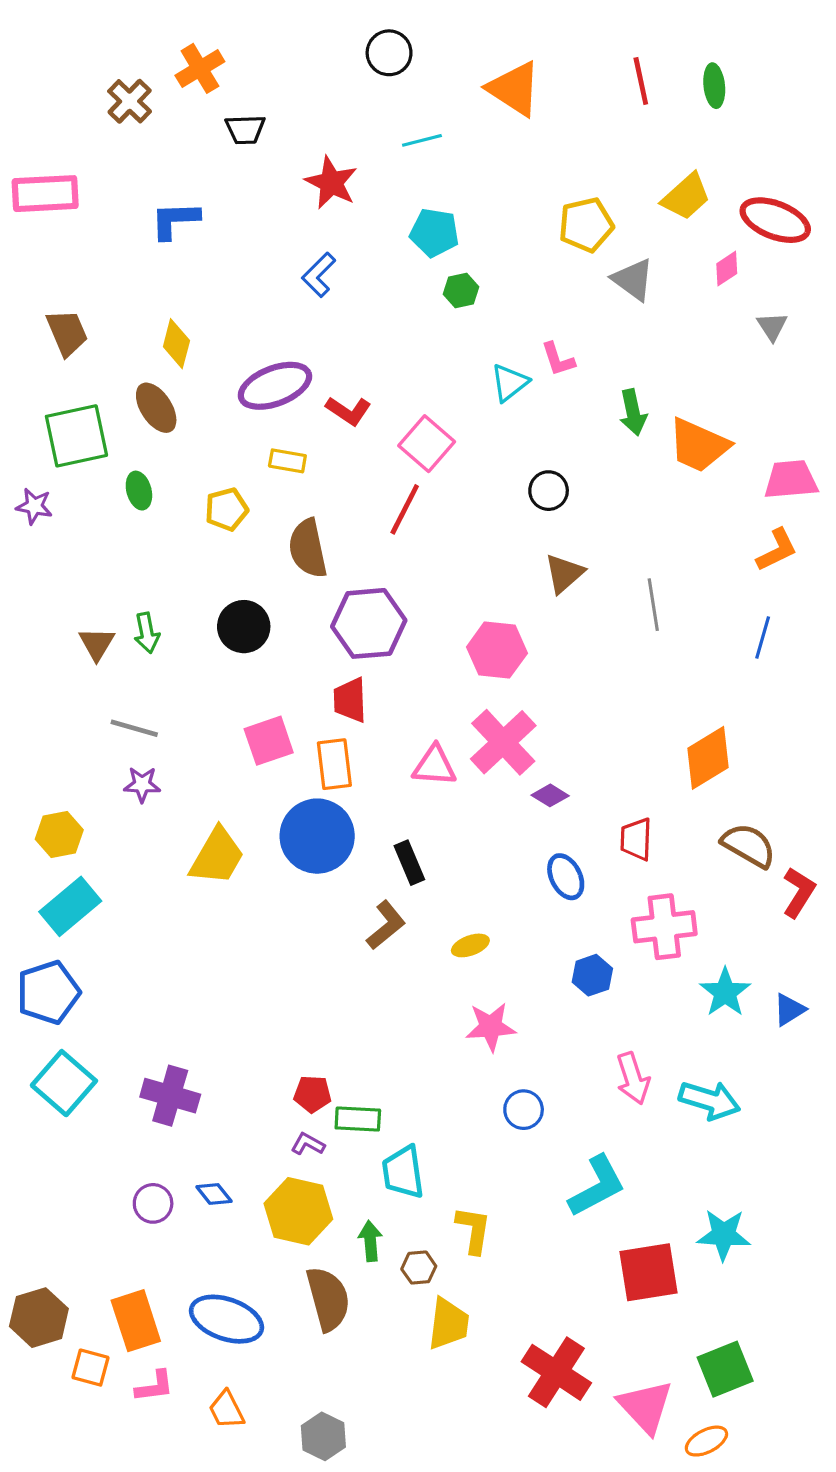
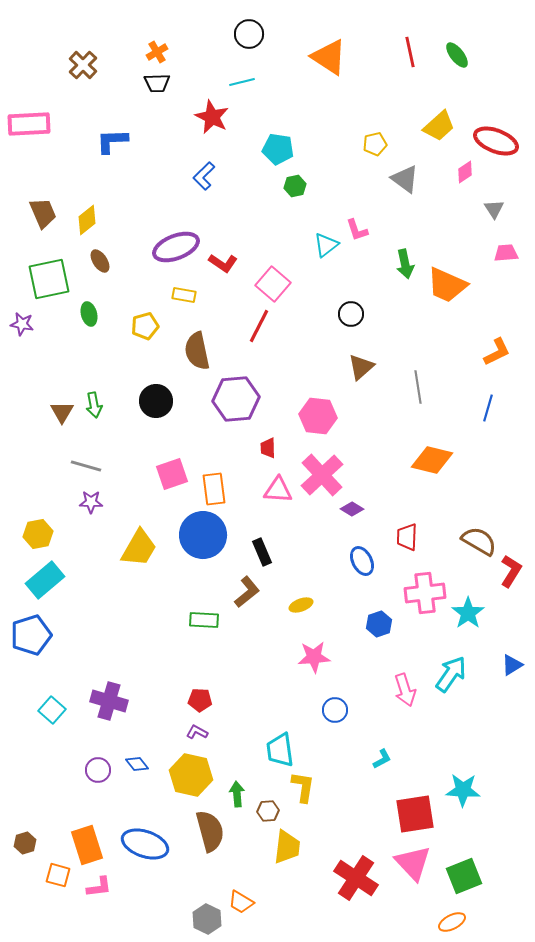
orange cross: (200, 68) -> (157, 52), moved, size x0.7
green ellipse: (714, 86) -> (457, 55), turned -32
cyan line: (422, 140) -> (242, 82), moved
yellow pentagon: (586, 225) -> (375, 144), size x0.7
yellow diamond: (176, 344) -> (87, 220), moved, turned 36
brown ellipse: (156, 408) -> (100, 261), size x0.7
pink trapezoid: (791, 480) -> (506, 253), moved, size x0.7
red trapezoid: (350, 700) -> (268, 448), moved, size x0.7
orange diamond: (708, 758) -> (432, 460), moved, turned 45
cyan star: (725, 992) -> (468, 613), moved
blue triangle: (789, 1010) -> (512, 665), moved
cyan square: (64, 1083) -> (52, 710), moved, size x0.7
cyan arrow: (710, 1100) -> (451, 674), moved, turned -72
green rectangle: (358, 1119) -> (204, 620), moved
cyan trapezoid: (403, 1172) -> (280, 750), moved
cyan L-shape: (597, 1186) -> (382, 759), size x0.5
brown hexagon: (39, 1318) -> (25, 843), size x0.6
pink triangle: (645, 1407) -> (413, 863), moved
orange trapezoid: (226, 1410) -> (241, 902), moved, turned -32

